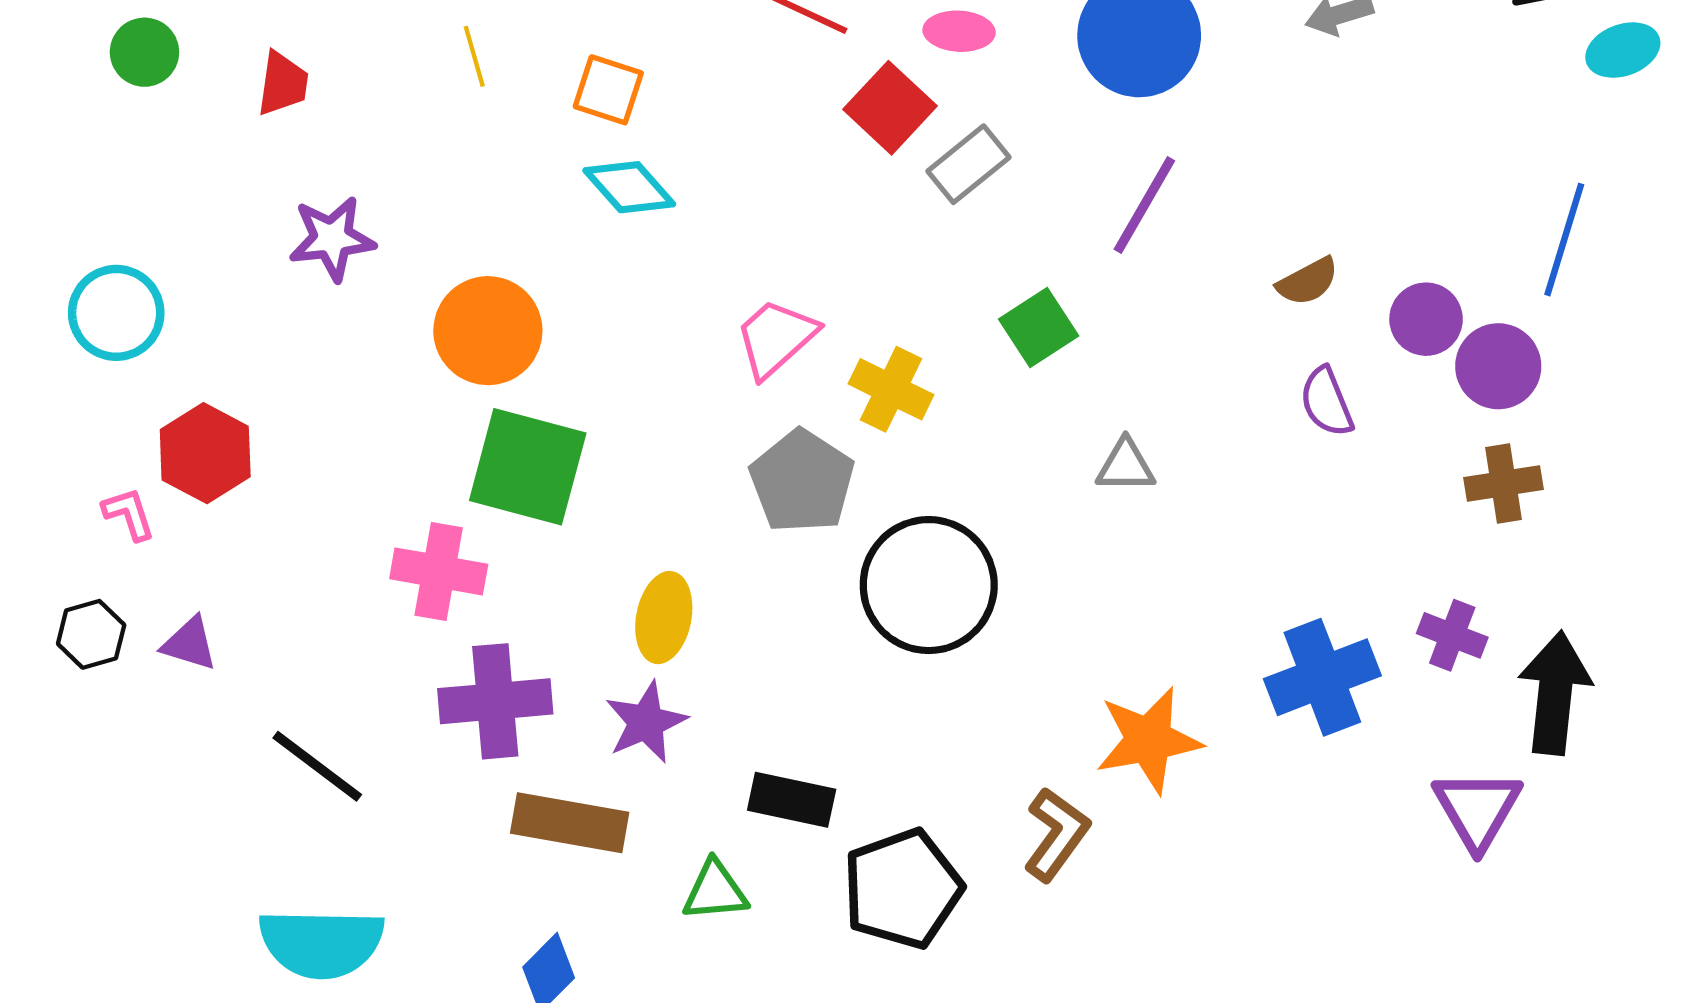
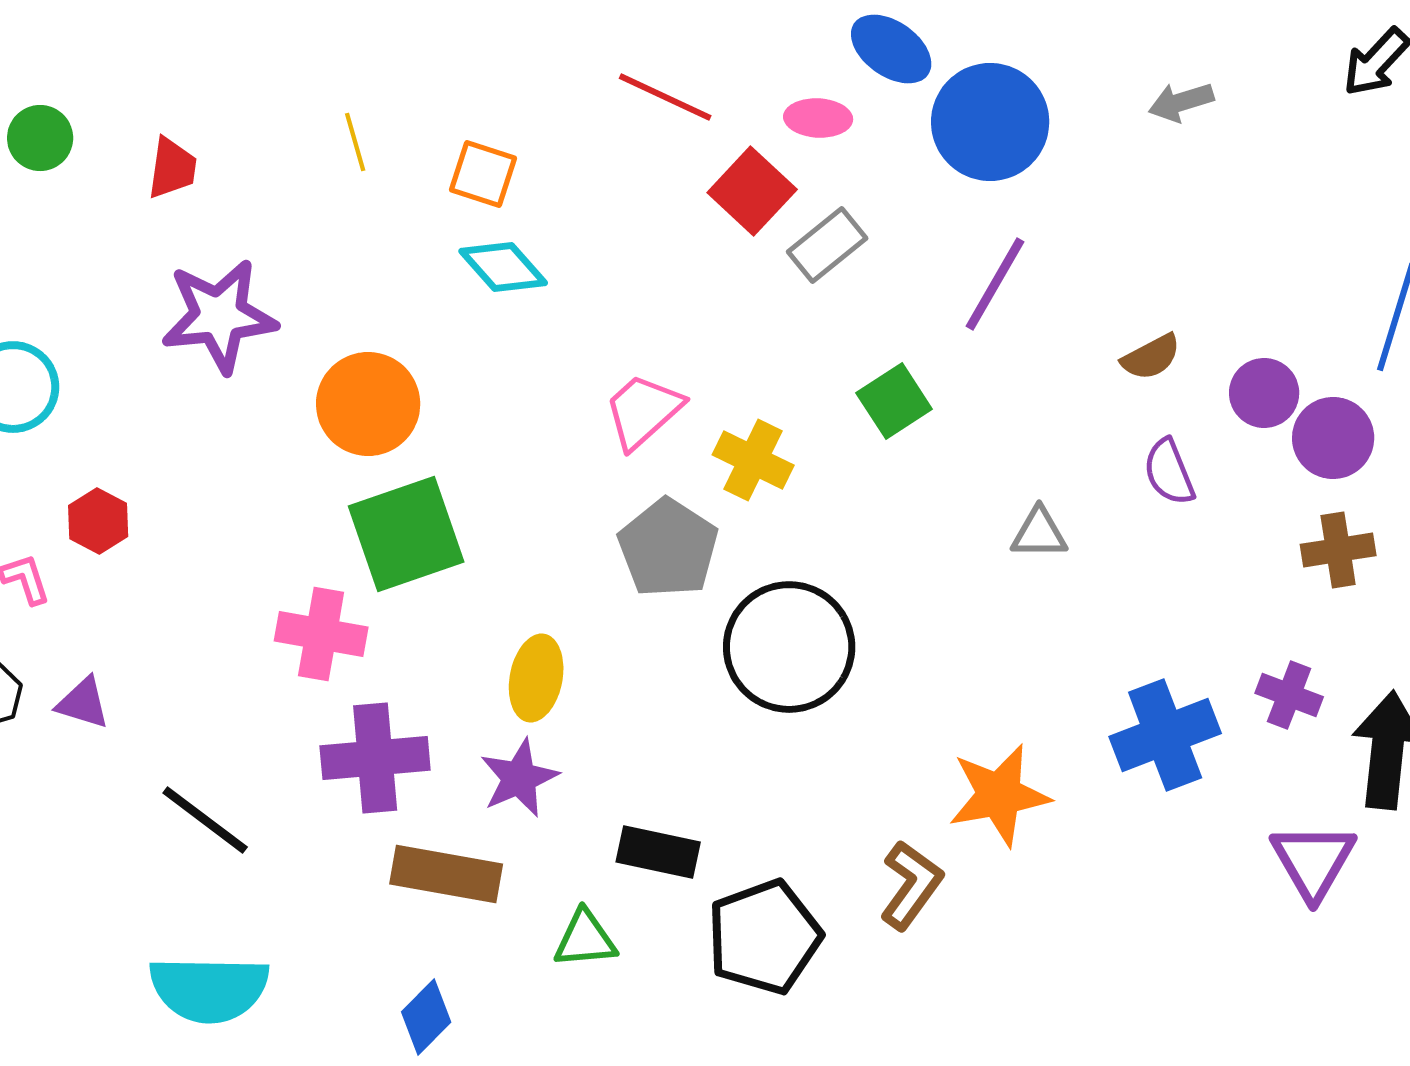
purple star: (332, 239) -> (219, 316), size x1.4
red hexagon: (205, 453) -> (98, 521), size x0.7
gray triangle: (1126, 466) -> (1039, 533), moved
green square: (528, 467) -> (406, 534), turned -34

